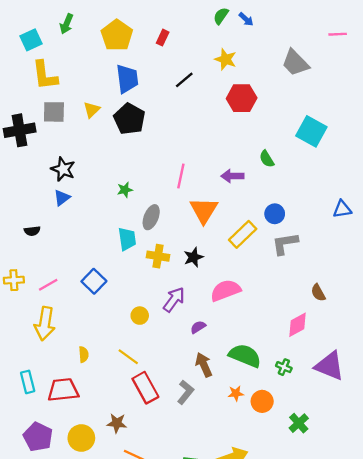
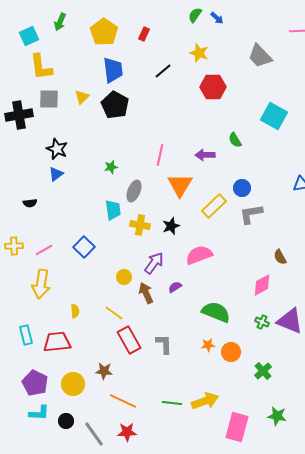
brown arrow: (204, 365) -> (146, 293), moved
green cross: (284, 367) -> (262, 322), moved
gray L-shape: (185, 392) -> (164, 344), turned -40

